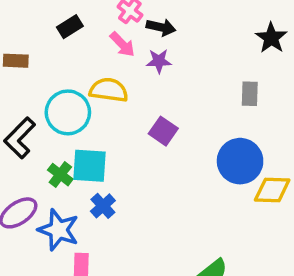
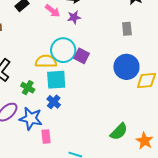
yellow semicircle: (109, 90) -> (46, 61), moved
cyan circle: (68, 112) -> (63, 50), moved
cyan square: (89, 166) -> (56, 80), moved

